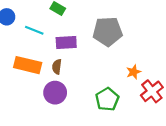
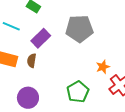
purple rectangle: (66, 42) -> (41, 38), turned -42
purple circle: (55, 93) -> (28, 98), moved

